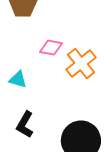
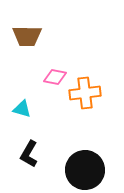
orange cross: (81, 64) -> (85, 93), turned 32

